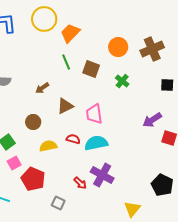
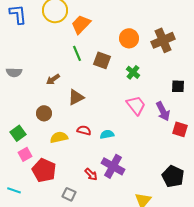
black square: (167, 85) -> (178, 86), moved
pink trapezoid: (94, 114) -> (136, 105), moved, turned 150
purple arrow: (152, 120) -> (163, 111), turned -84
cyan semicircle: (96, 143) -> (107, 134), size x0.6

